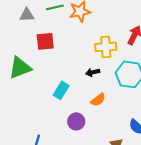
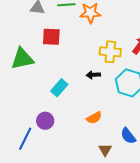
orange semicircle: (98, 100) -> (94, 118), moved
purple circle: (76, 121) -> (45, 121), moved

